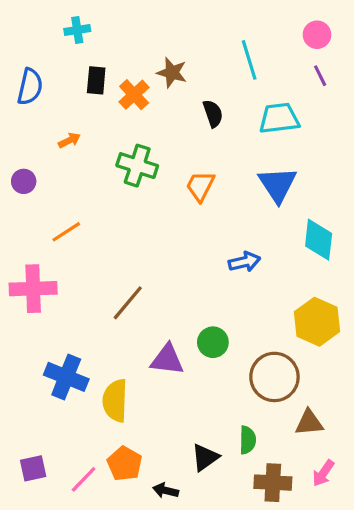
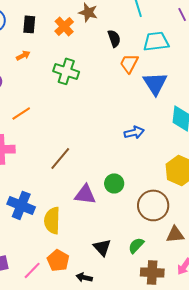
black rectangle: (96, 80) -> (29, 24), moved
orange trapezoid: (200, 186) -> (129, 63), moved
green semicircle: (248, 440) -> (136, 245), turned -138
black triangle: (205, 457) -> (102, 247), moved, turned -36

